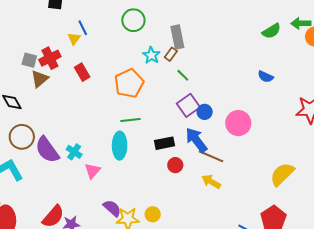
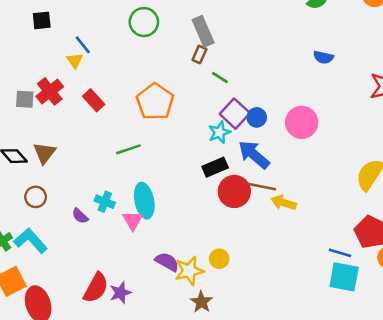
cyan star: (151, 55) -> (219, 132), moved, turned 30
brown triangle: (40, 79) -> (44, 153), moved
green line: (131, 120) -> (128, 149), moved
brown circle: (22, 137) -> (36, 197), size x0.7
cyan ellipse: (120, 146) -> (144, 201), moved
purple semicircle: (47, 150) -> (80, 216), moved, size x0.5
brown line: (211, 156) -> (260, 186), moved
red circle: (175, 165) -> (234, 191), size x1.6

